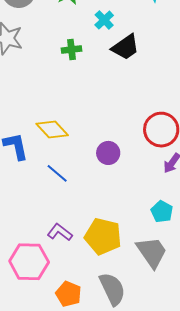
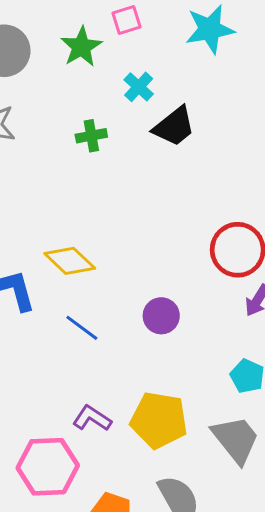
purple circle: (108, 153) -> (161, 316), moved

